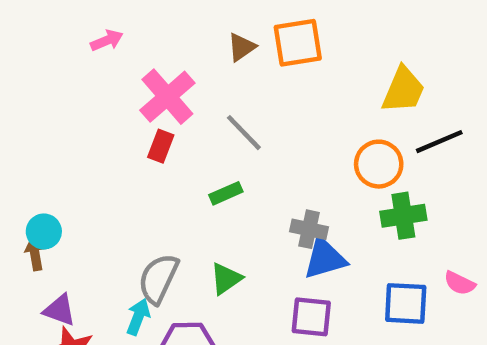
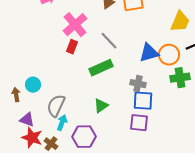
green rectangle: (226, 193) -> (101, 68), size x1.6
cyan circle: (44, 231) -> (33, 85), moved
blue triangle: (325, 258) -> (149, 53), moved
gray semicircle: (158, 279) -> (56, 106), moved
blue square: (406, 303) -> (143, 101), moved

